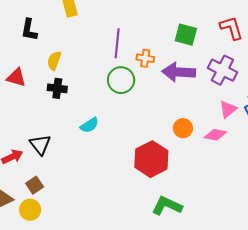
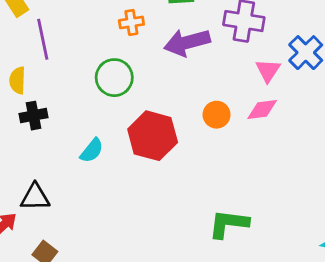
purple line: (117, 43) -> (43, 39), moved
orange cross: (145, 58) -> (131, 22), moved
black triangle: (40, 144) -> (35, 197), turned -35
red hexagon: (151, 159) -> (153, 136), moved

